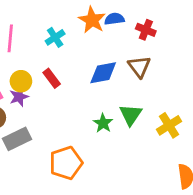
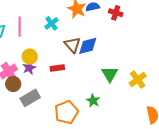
brown triangle: (139, 67) -> (73, 45), moved
red rectangle: (52, 78) -> (57, 68), moved, turned -56
green star: (103, 123) -> (93, 101), moved

